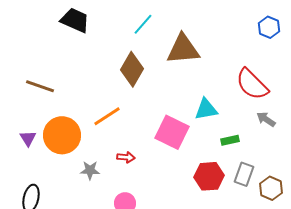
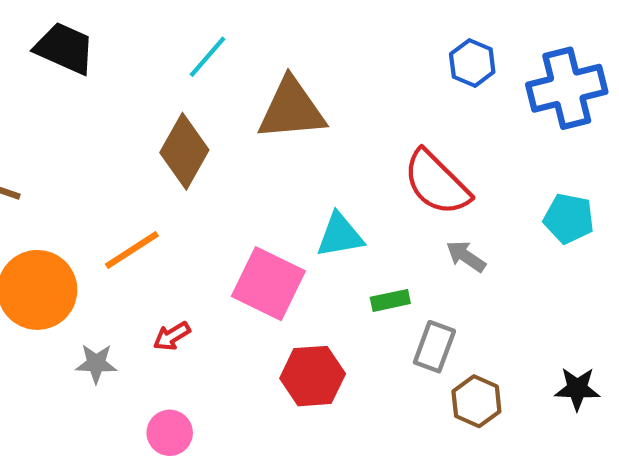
red arrow: (126, 157) -> (172, 336), turned 144
gray rectangle: (244, 174) -> (434, 347), moved
red hexagon: (209, 176) -> (313, 376), moved

